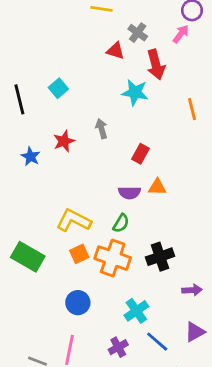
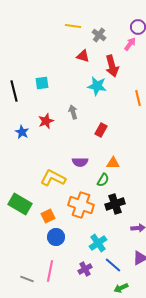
gray cross: (138, 33) -> (99, 35), moved
cyan square: (58, 88) -> (42, 83), turned 32
orange triangle: (157, 187) -> (113, 163), moved
purple semicircle: (129, 193) -> (80, 162), moved
green semicircle: (121, 223) -> (103, 180), moved
orange square: (79, 254) -> (48, 216), moved

